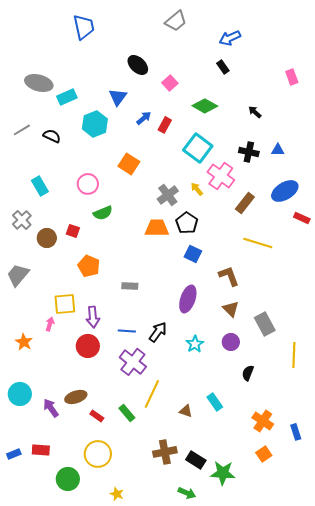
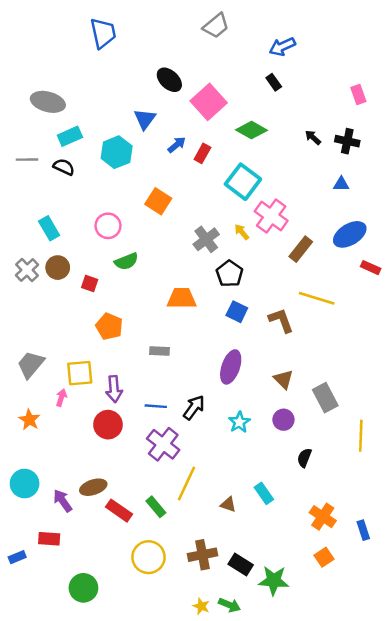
pink square: (170, 83) -> (209, 102), size x1.8
cyan rectangle: (67, 97) -> (70, 136), moved
gray line: (22, 130) -> (27, 160), turned 30
black cross: (249, 152) -> (347, 141), moved
orange trapezoid: (157, 228) -> (182, 298), moved
brown circle: (47, 238) -> (58, 268), moved
gray trapezoid: (18, 275) -> (31, 364), moved
brown L-shape: (229, 276) -> (281, 320), moved
red rectangle: (97, 416) -> (119, 511), size x1.5
red rectangle: (41, 450) -> (49, 539), moved
yellow circle: (98, 454) -> (148, 557), moved
yellow star: (117, 494) -> (201, 606), moved

